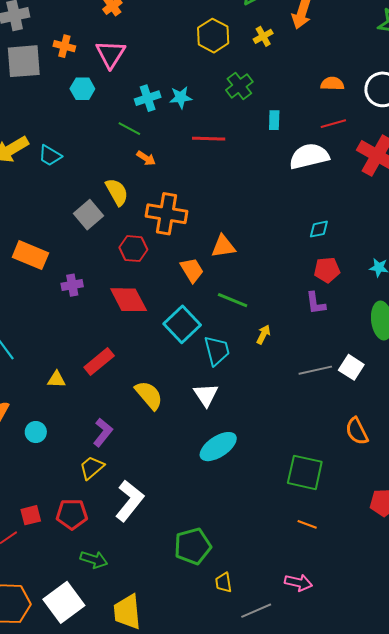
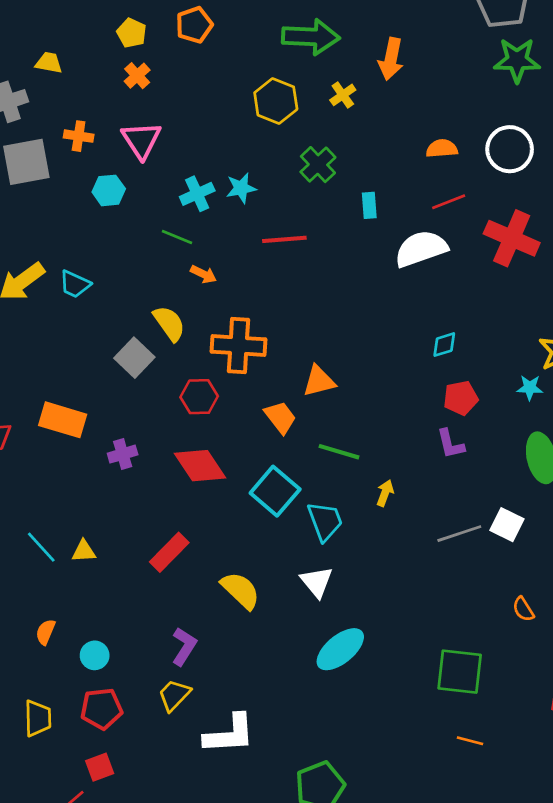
yellow triangle: (56, 379) -> (84, 551), moved
orange semicircle: (357, 431) -> (523, 609), size x0.7
white L-shape: (129, 501) -> (229, 734), turned 54
red pentagon: (72, 514) -> (102, 709), moved

